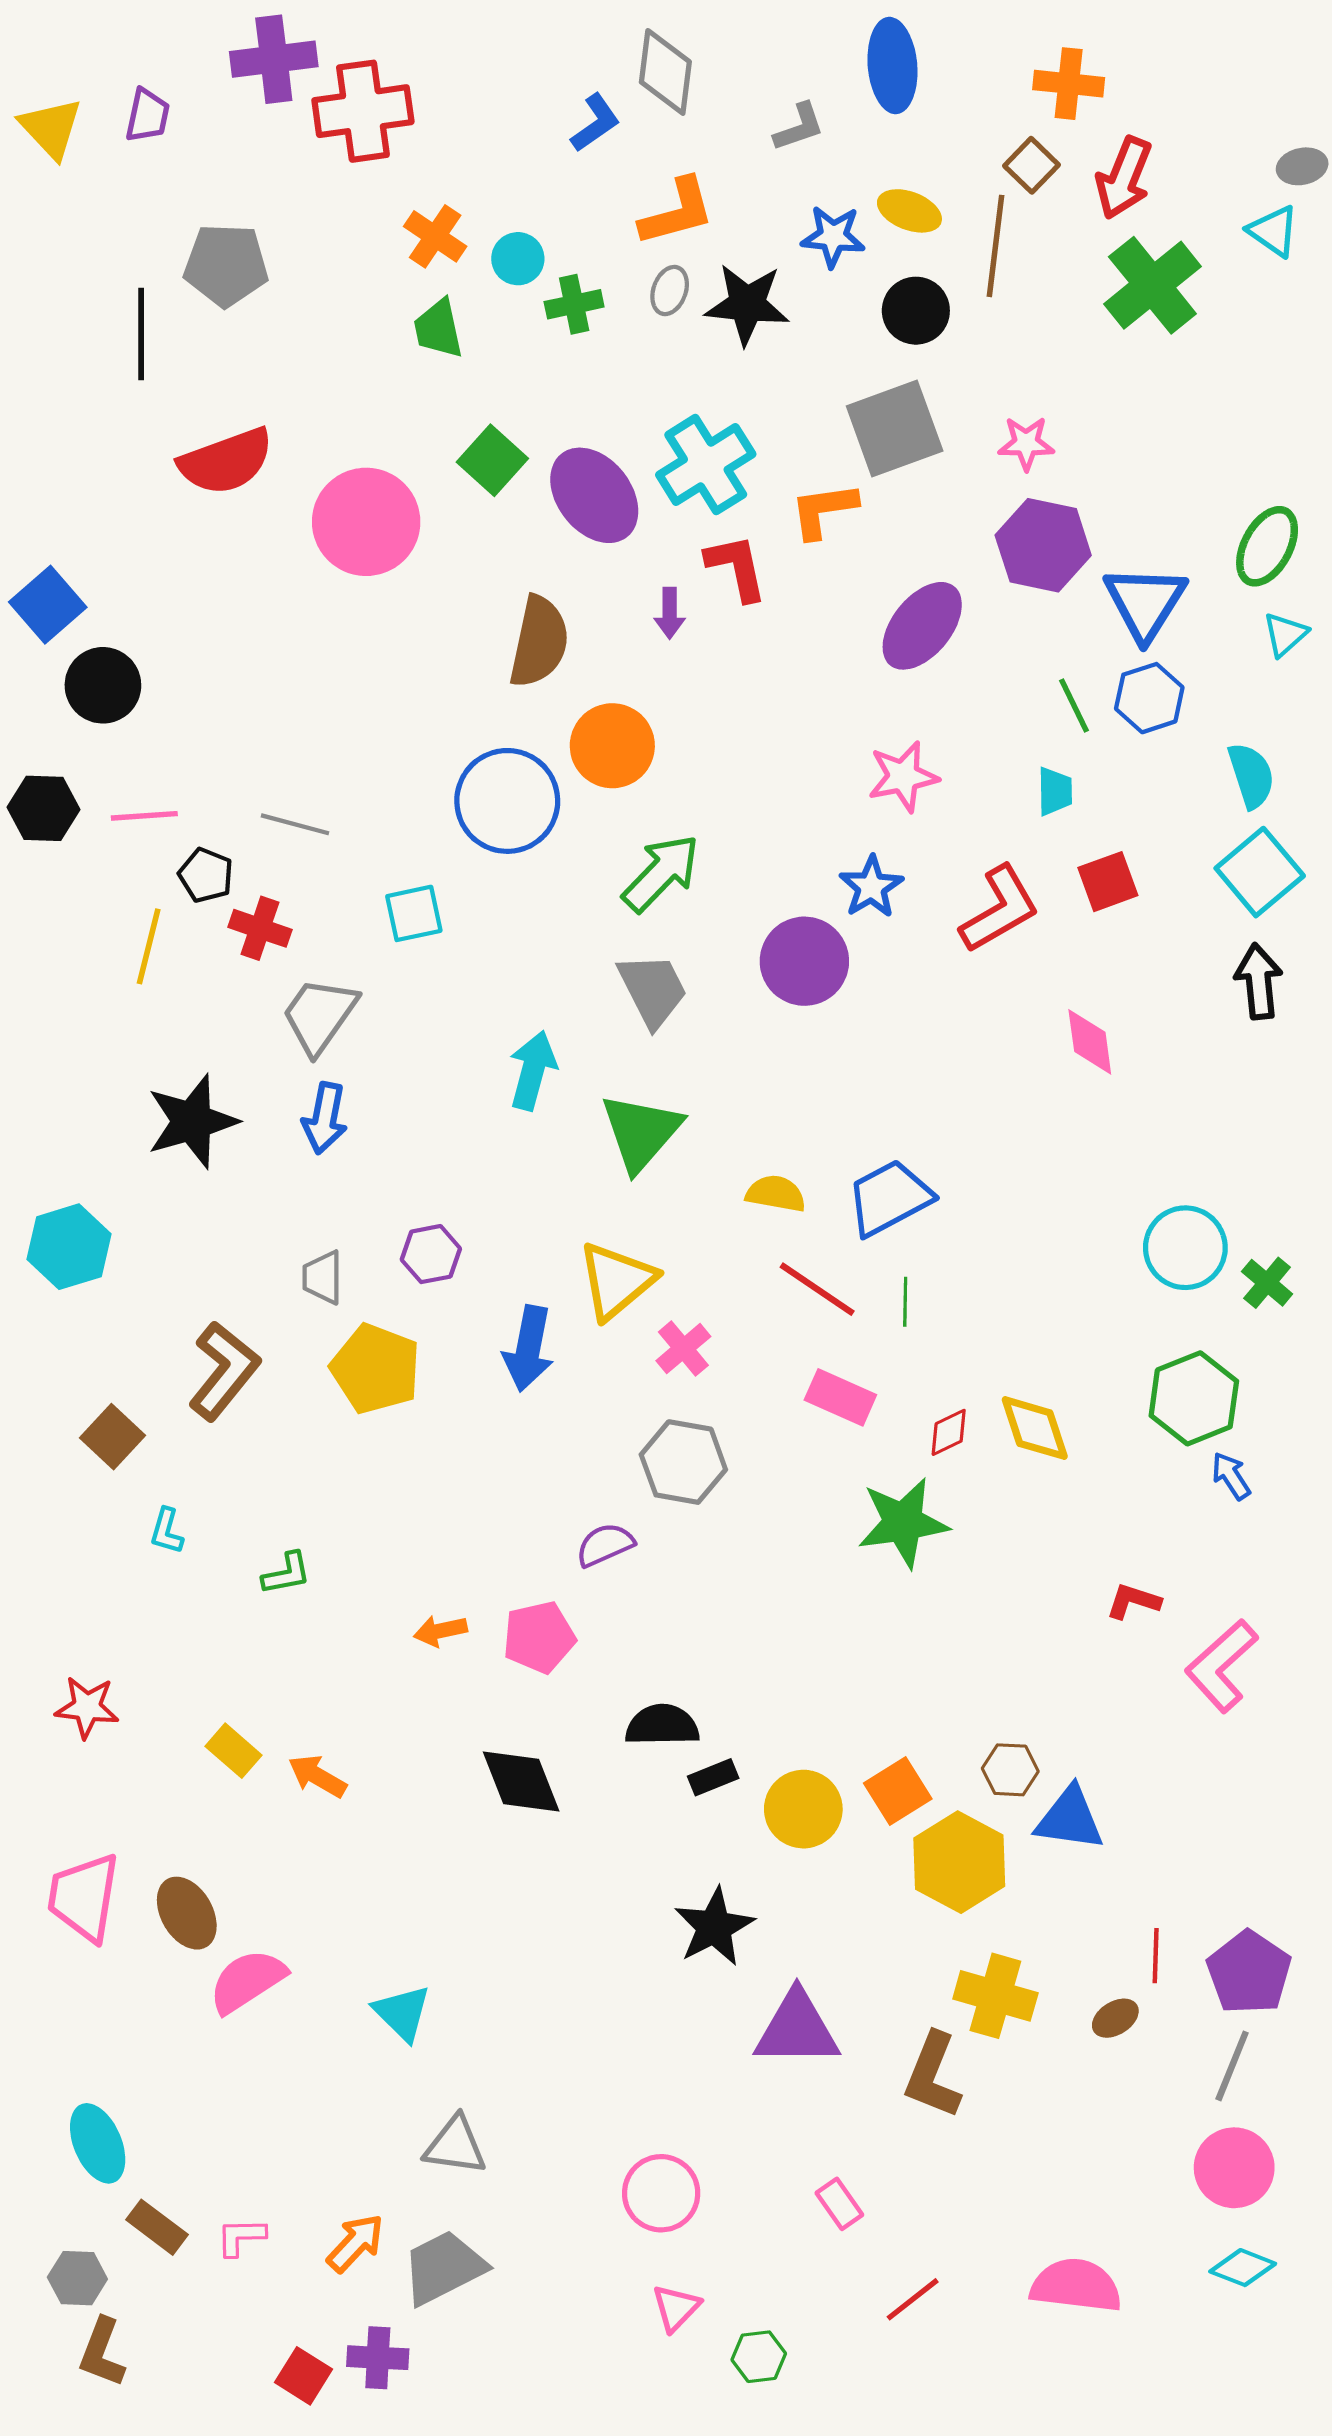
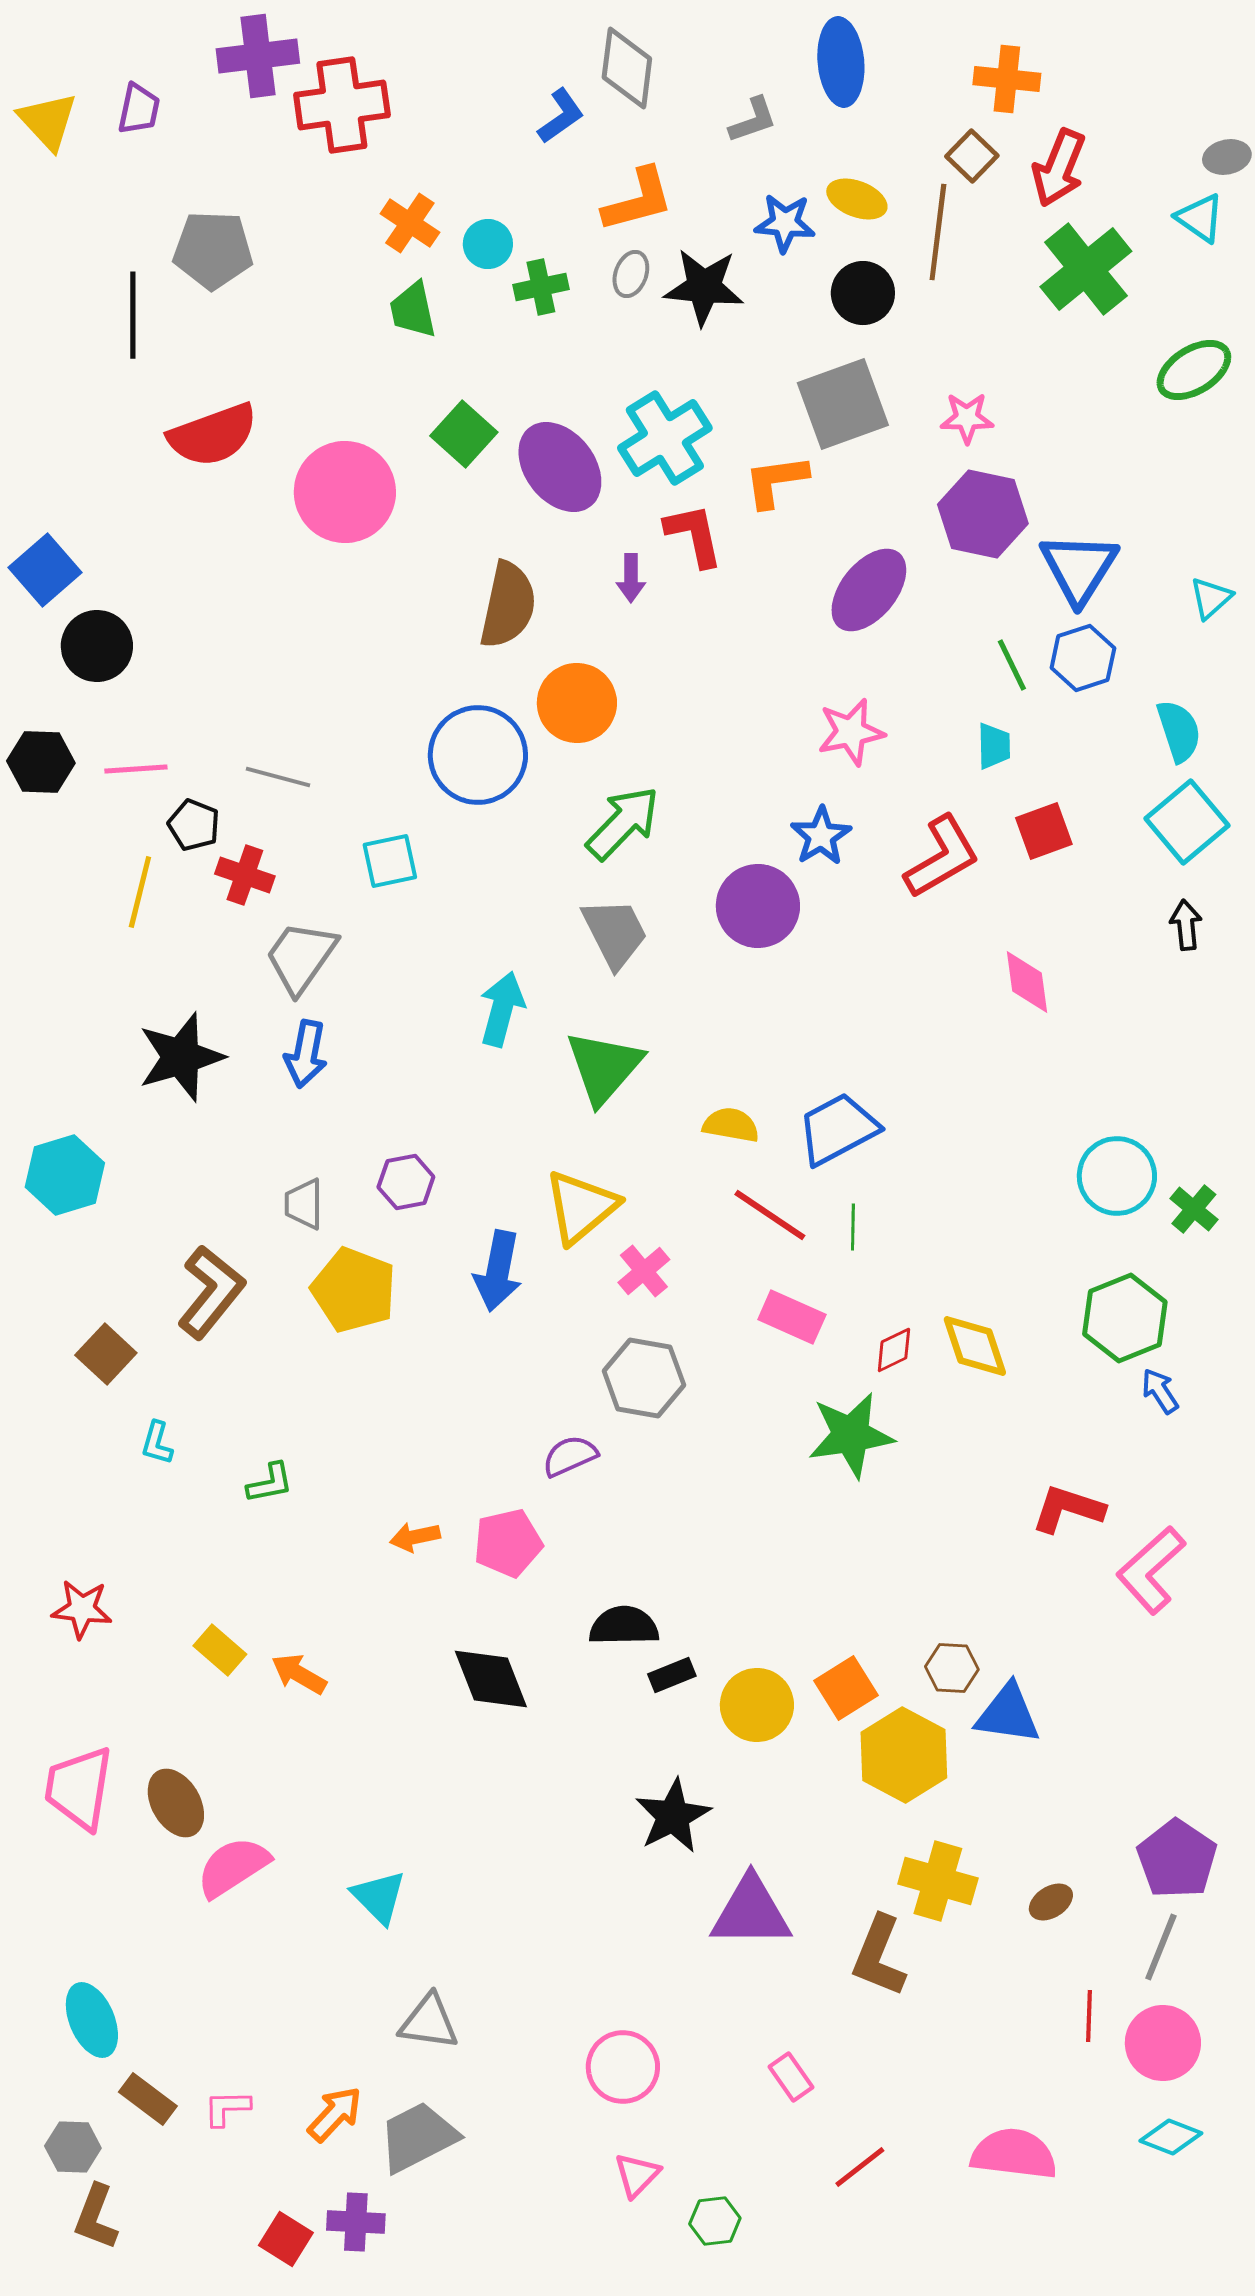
green ellipse: (1267, 546) -> (1194, 370), moved, turned 30
black arrow: (1259, 981) -> (1186, 925), size x0.7
red L-shape: (1133, 1601) -> (1068, 1509), size x1.4
red line: (1156, 1956) -> (1089, 2016), moved

